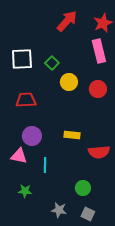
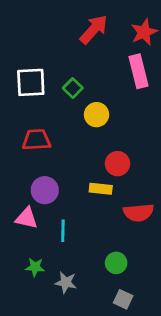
red circle: (98, 89) -> (117, 164), moved
gray star: (59, 210) -> (66, 282), moved

